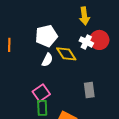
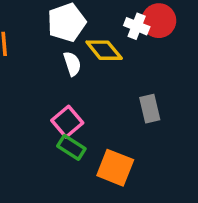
white semicircle: (47, 60) -> (72, 64), turned -40
green rectangle: (42, 108) -> (71, 147), turned -49

